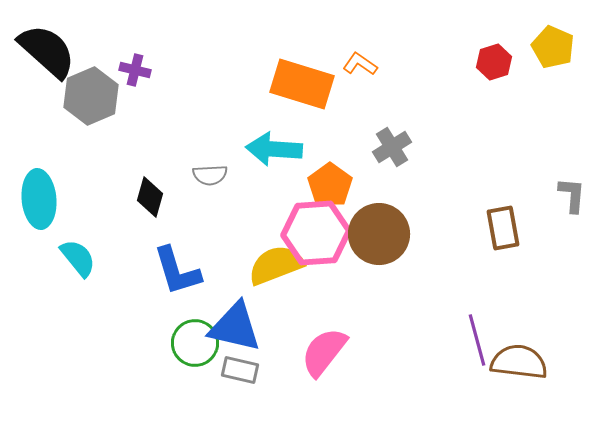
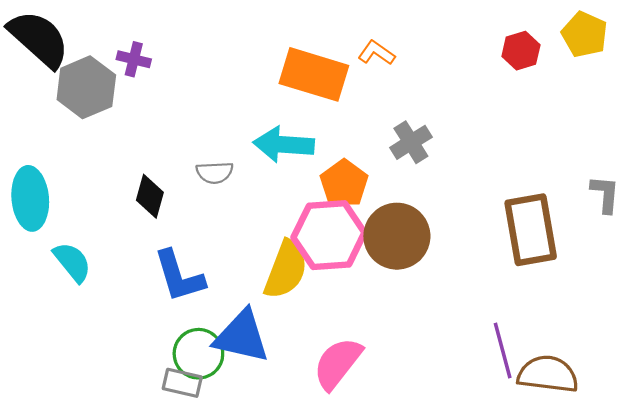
brown rectangle: (503, 228) -> (531, 230), size x1.5
yellow semicircle: (276, 265) -> (286, 270), turned 132
gray rectangle: (240, 370) -> (182, 383), moved

